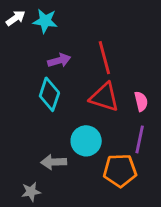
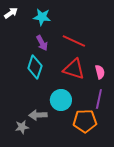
cyan star: (45, 21) -> (42, 17), moved
red line: (104, 58) -> (74, 41), turned -50
purple arrow: (59, 60) -> (42, 43), turned 77
gray star: (31, 192) -> (22, 127), moved

